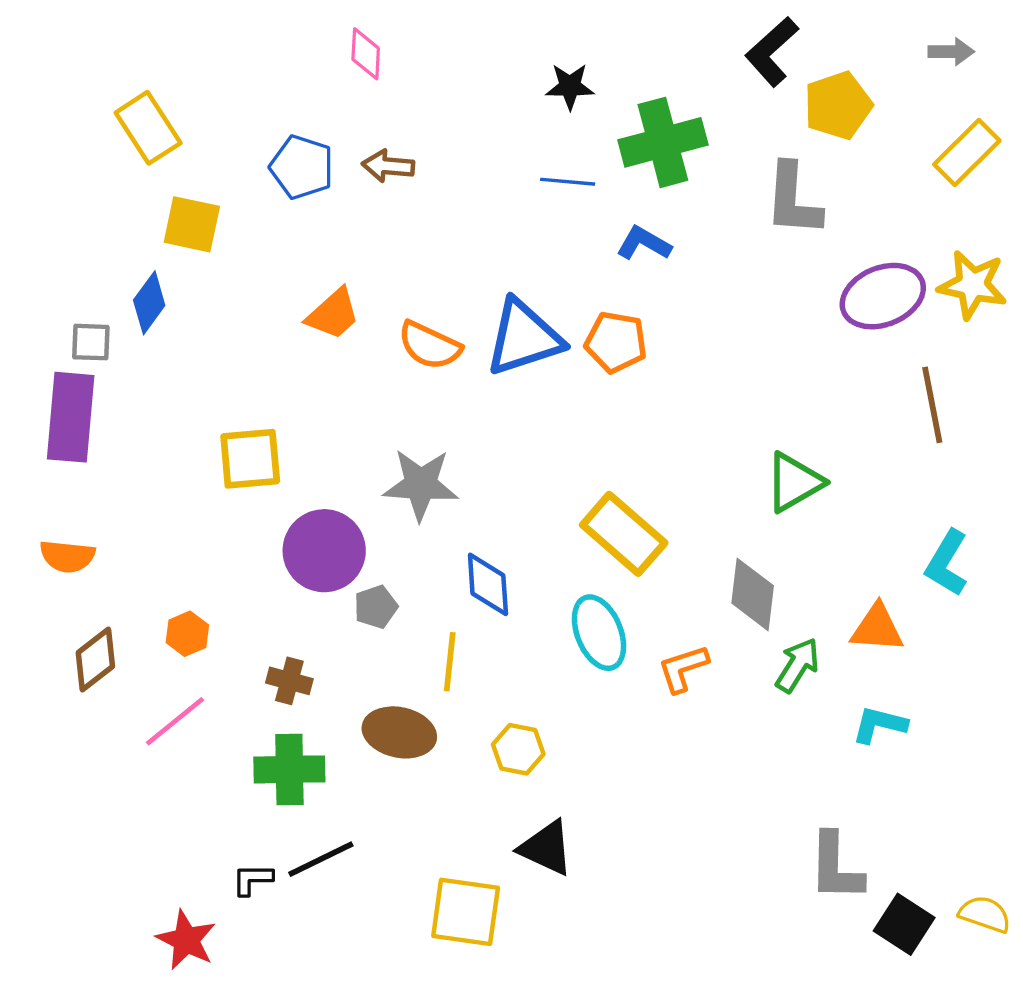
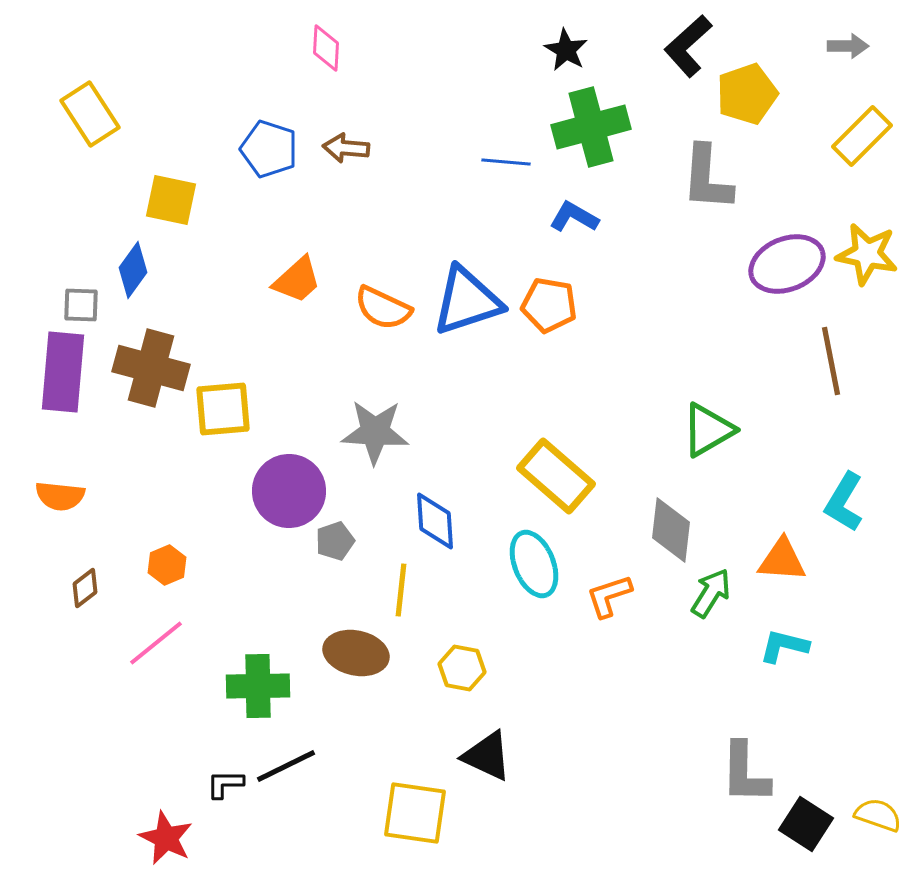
black star: (570, 86) -> (566, 50), moved, turned 30
yellow rectangle: (148, 128) -> (90, 114), moved
brown diamond: (95, 660) -> (85, 588), size x0.7
brown cross: (289, 681) -> (151, 368), moved, size x1.8

